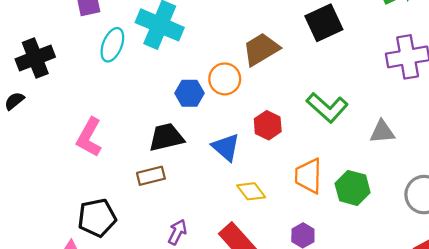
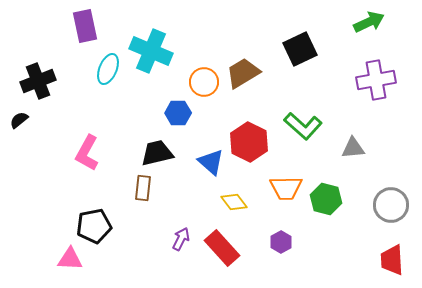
orange circle: (225, 79) -> (204, 82), moved
red hexagon: (268, 125) -> (249, 142), size x1.5
brown rectangle: (151, 176) -> (143, 188), turned -70
orange trapezoid: (308, 176) -> (286, 188), turned -92
purple arrow: (177, 232) -> (181, 239), moved

